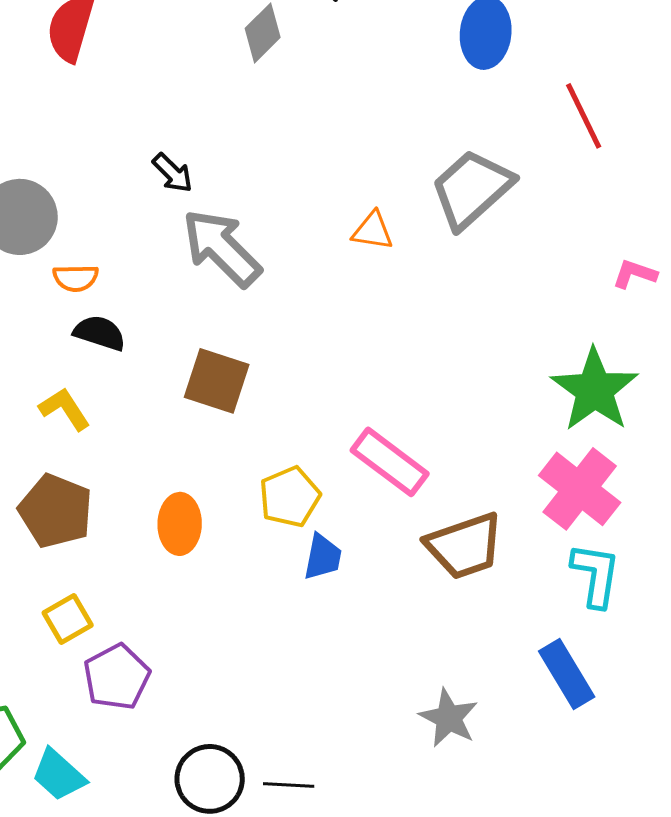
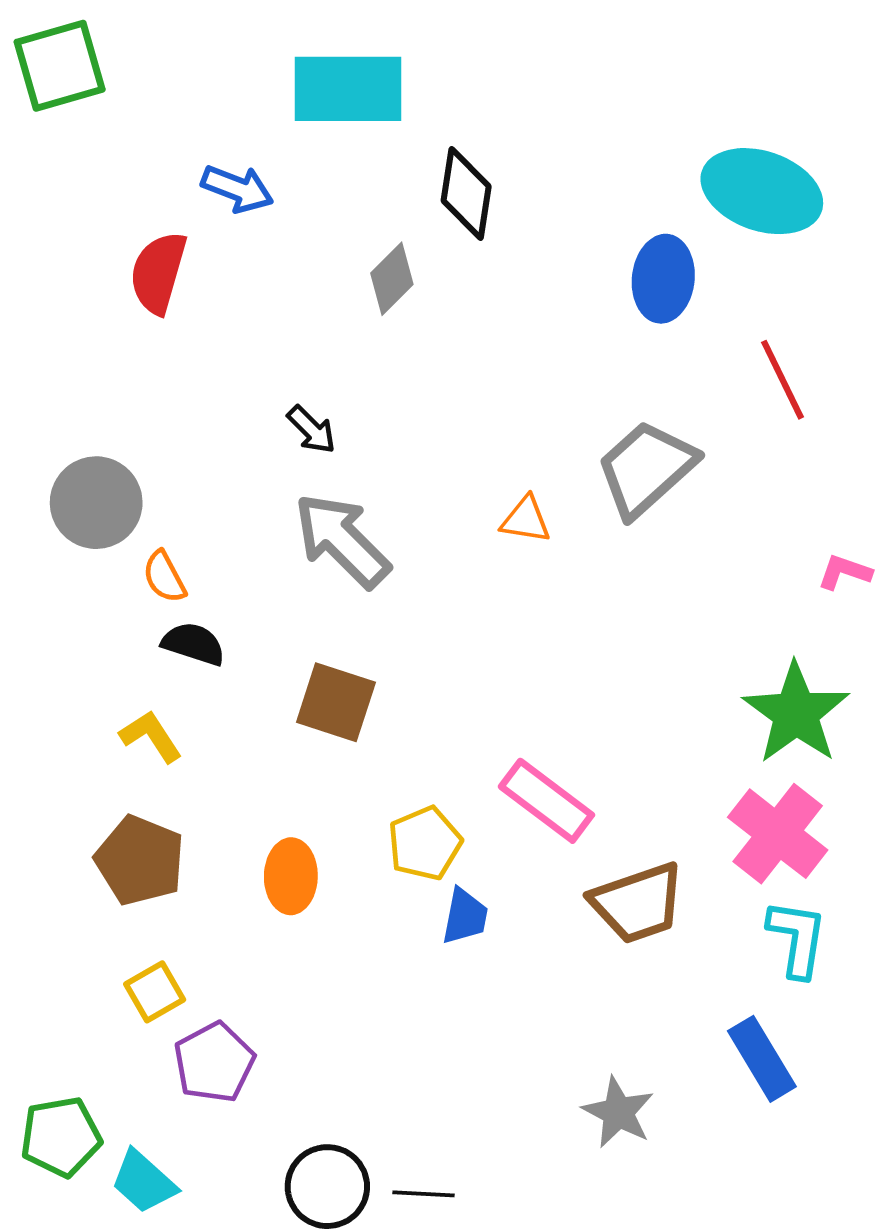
black arrow: (173, 173) -> (312, 430), moved
orange semicircle: (76, 278) -> (164, 577), turned 63

